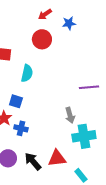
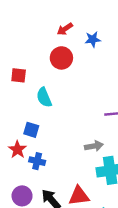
cyan semicircle: (27, 73) -> (44, 97), turned 144
gray arrow: (70, 115) -> (94, 146), turned -84

